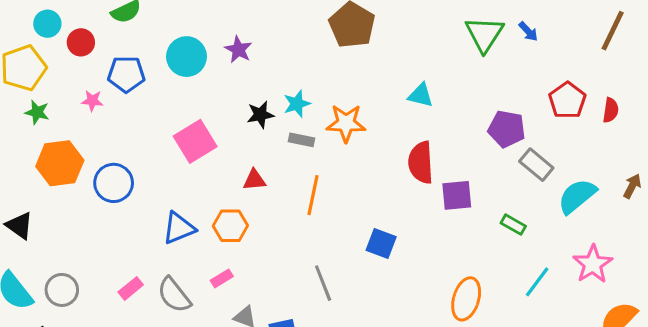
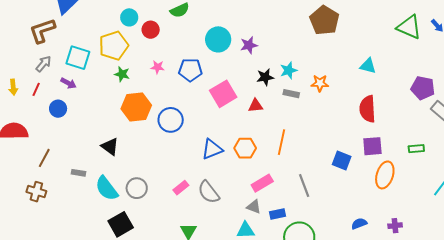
green triangle: (484, 34) -> (409, 27), turned -40
purple star: (238, 50) -> (249, 45), moved, turned 30
blue pentagon: (126, 74) -> (190, 70), moved
orange star: (346, 123) -> (320, 83), size x0.7
red triangle: (254, 180) -> (256, 106), moved
orange line: (313, 195) -> (282, 142), moved
purple square: (457, 195) -> (372, 146), moved
green rectangle: (513, 225) -> (416, 149), moved, turned -35
pink rectangle: (222, 278) -> (262, 183), moved, size x1.5
orange ellipse: (466, 299) -> (385, 175), moved

